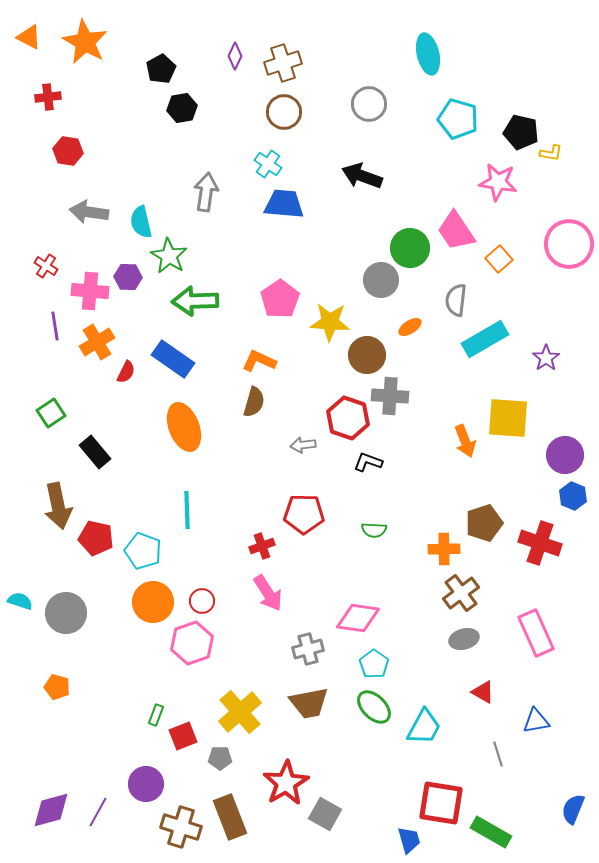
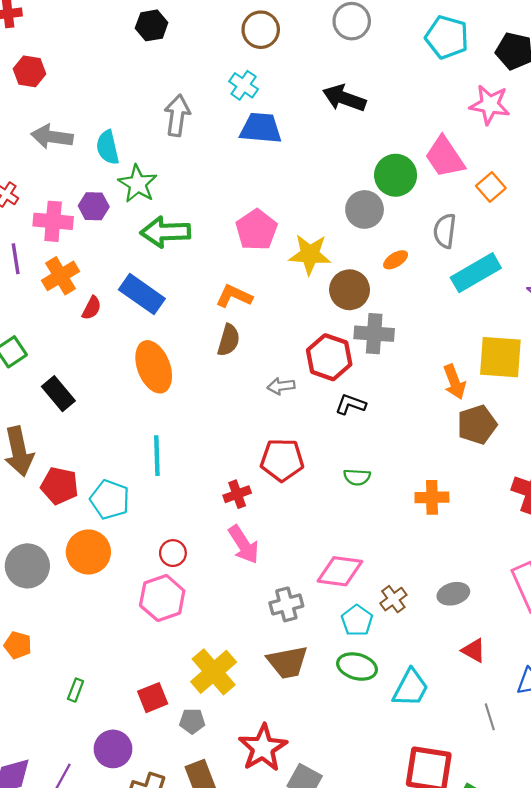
brown pentagon: (484, 523) -> (477, 425), moved
brown cross: (461, 593) -> (393, 599), moved, size x0.7
orange circle: (153, 602) -> (88, 552), moved
green ellipse: (374, 707) -> (357, 667), turned -30
green rectangle: (156, 715) -> (76, 690), moved

